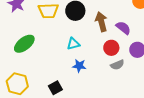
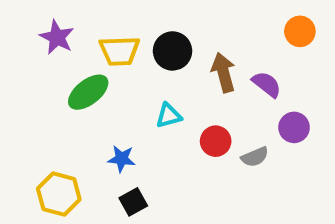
green ellipse: (24, 44) -> (88, 92), moved
red circle: (111, 48) -> (216, 141), moved
blue star: (79, 66) -> (122, 159), moved

